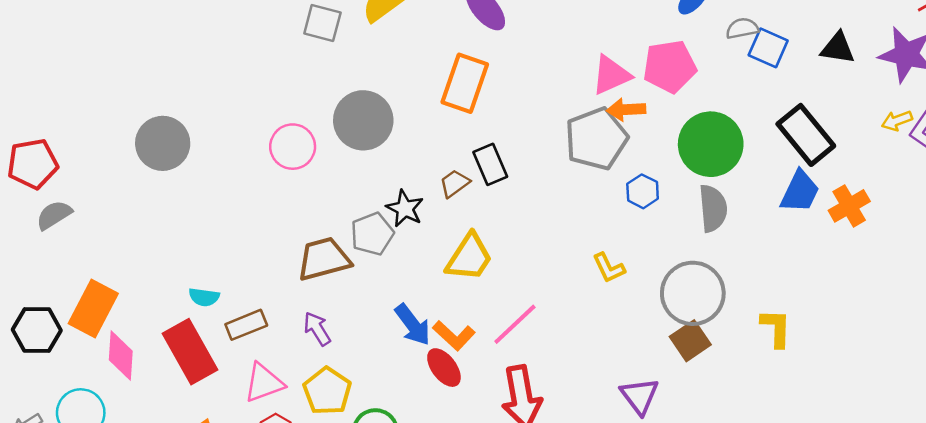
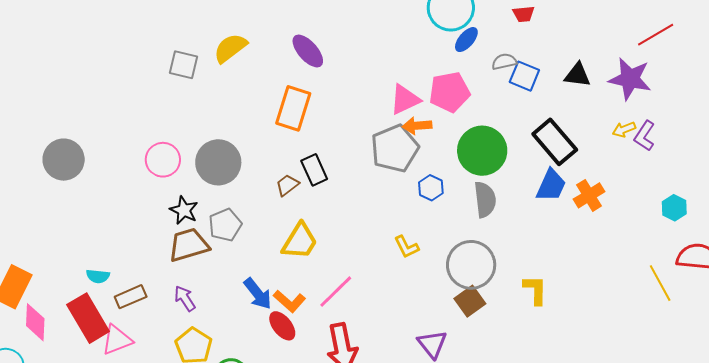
gray circle: (363, 120) -> (218, 162), moved
black star: (405, 208) -> (184, 210), moved
pink triangle: (264, 383) -> (117, 340), moved

